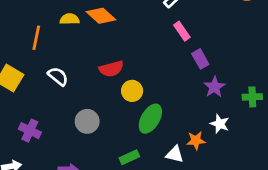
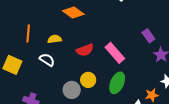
yellow semicircle: (70, 19) -> (55, 39), moved
pink rectangle: (182, 31) -> (115, 53), moved, size x1.5
yellow circle: (132, 91) -> (88, 80), moved

